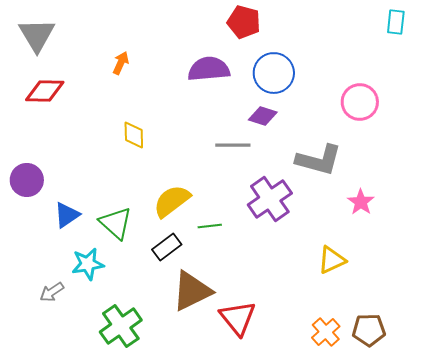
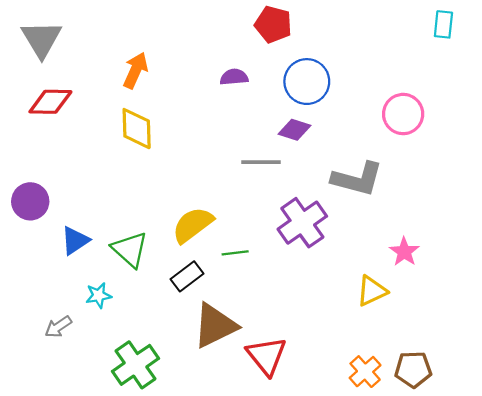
orange arrow: (121, 63) -> (135, 70), size x1.4
purple semicircle: (209, 69) -> (234, 77), size x0.6
yellow diamond: (134, 135) -> (137, 129), moved, size x1.4
pink star: (361, 202) -> (404, 252), moved
cyan star: (88, 264) -> (99, 295), size x0.7

